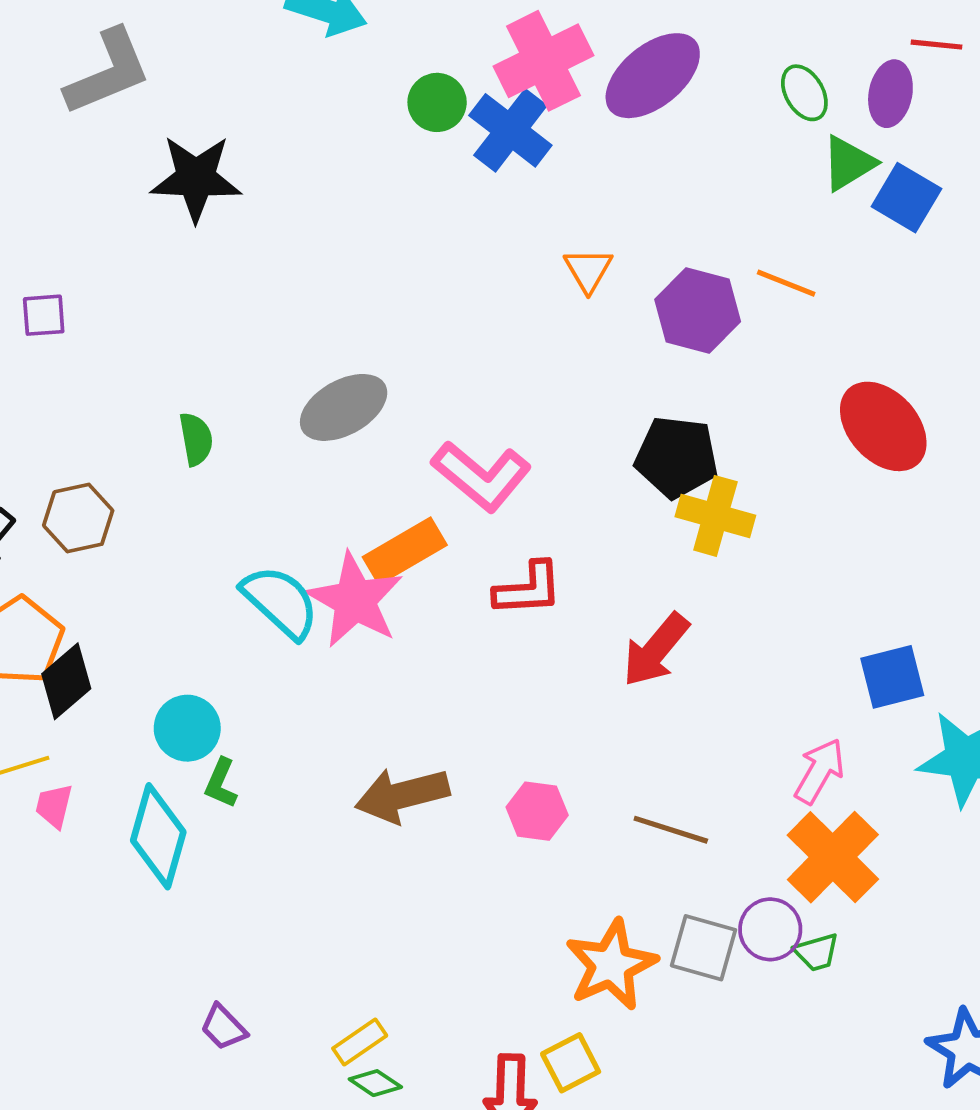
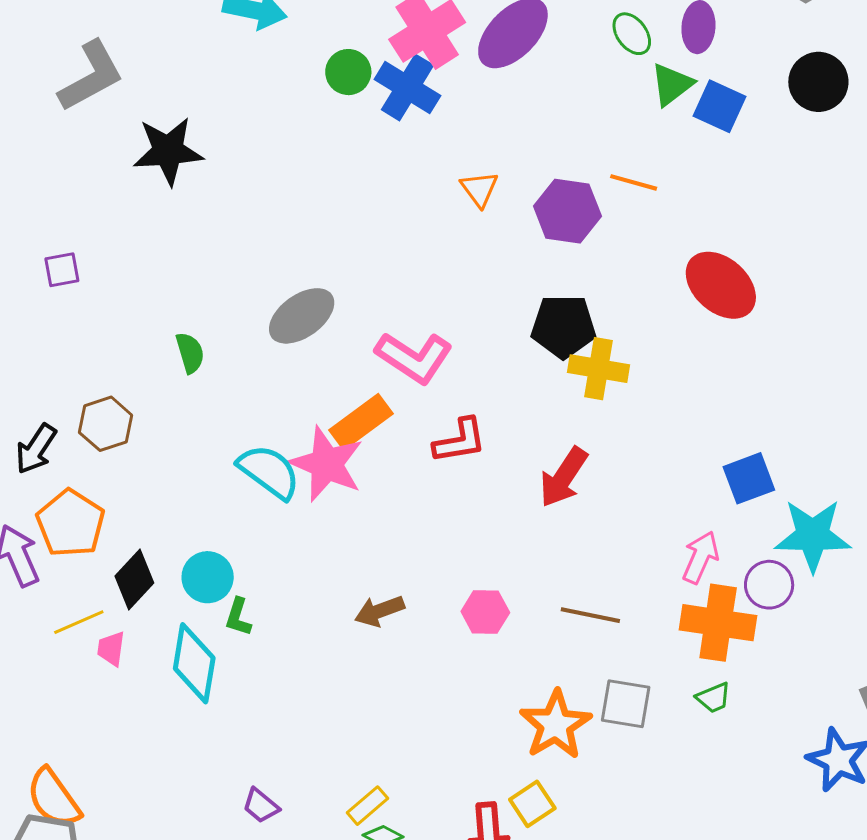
black diamond: (66, 681) -> (134, 580), moved
brown arrow: (402, 795) -> (380, 611), size x0.7
orange cross: (833, 857) -> (718, 623), turned -30
purple circle: (770, 929) -> (769, 585), moved

